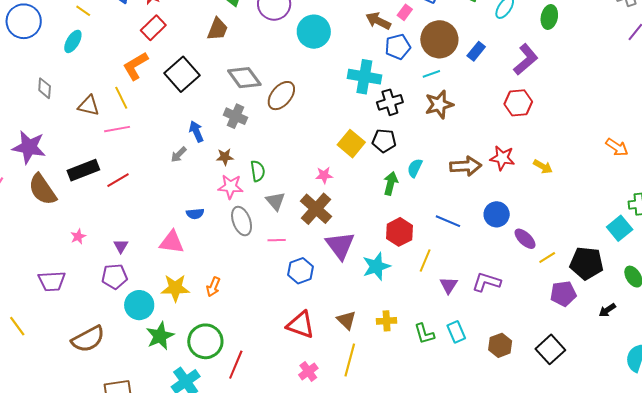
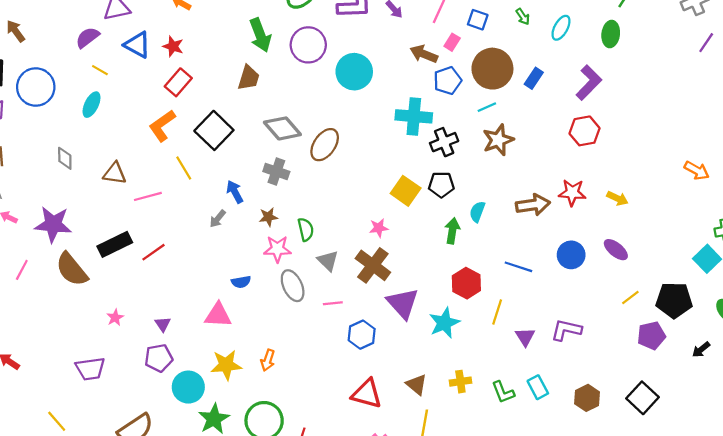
yellow line: (121, 98) -> (184, 168), moved
purple ellipse: (525, 239) -> (616, 250), moved

